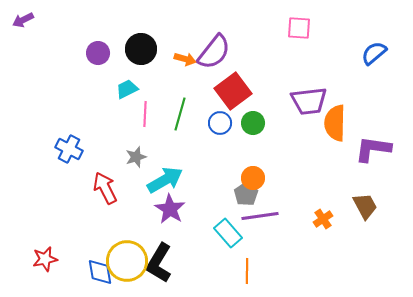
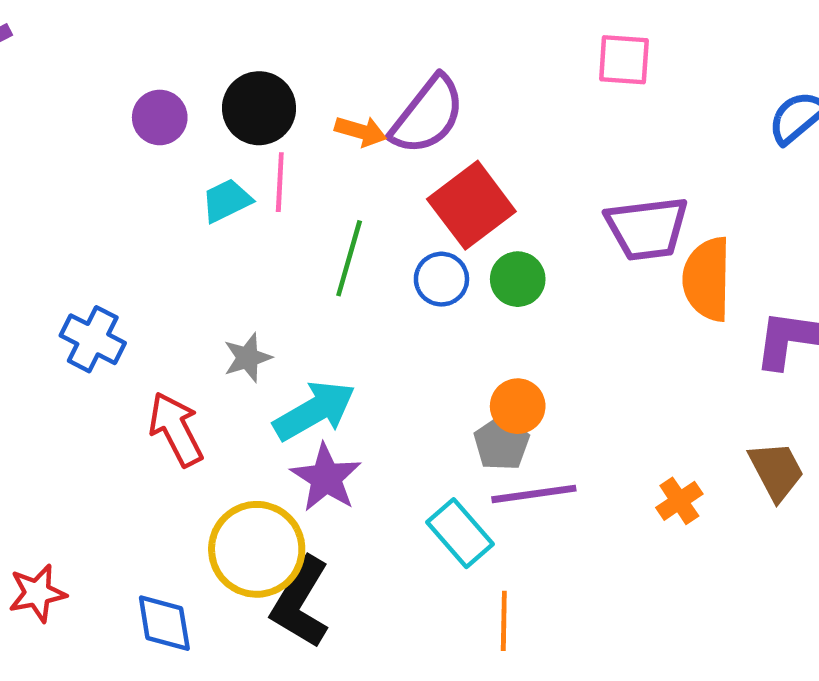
pink line: (145, 114) -> (280, 182), moved
yellow circle: (127, 261) -> (257, 549), moved

